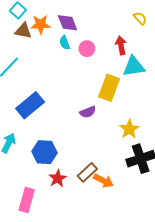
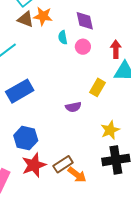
purple diamond: (68, 23) -> (85, 21), moved
yellow rectangle: (109, 88) -> (98, 87), size x0.7
red star: (58, 178) -> (34, 165), size x1.4

